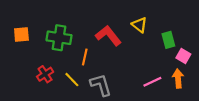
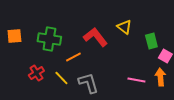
orange line: (85, 57) -> (73, 57), turned 49
pink line: (152, 82) -> (136, 80), turned 36

